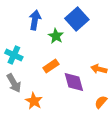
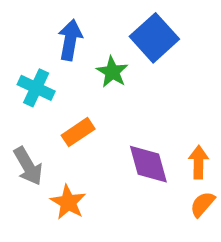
cyan cross: (14, 55) -> (36, 88), moved
orange rectangle: (51, 66) -> (78, 132), moved
orange arrow: (99, 69) -> (198, 162), moved, turned 77

